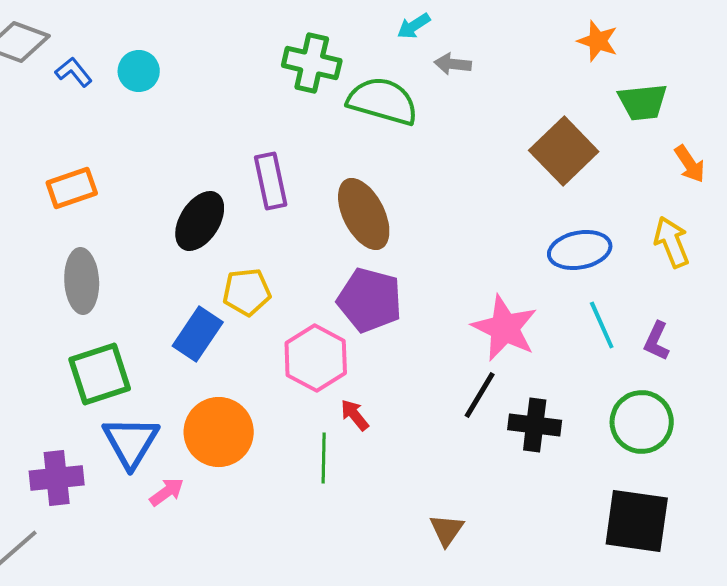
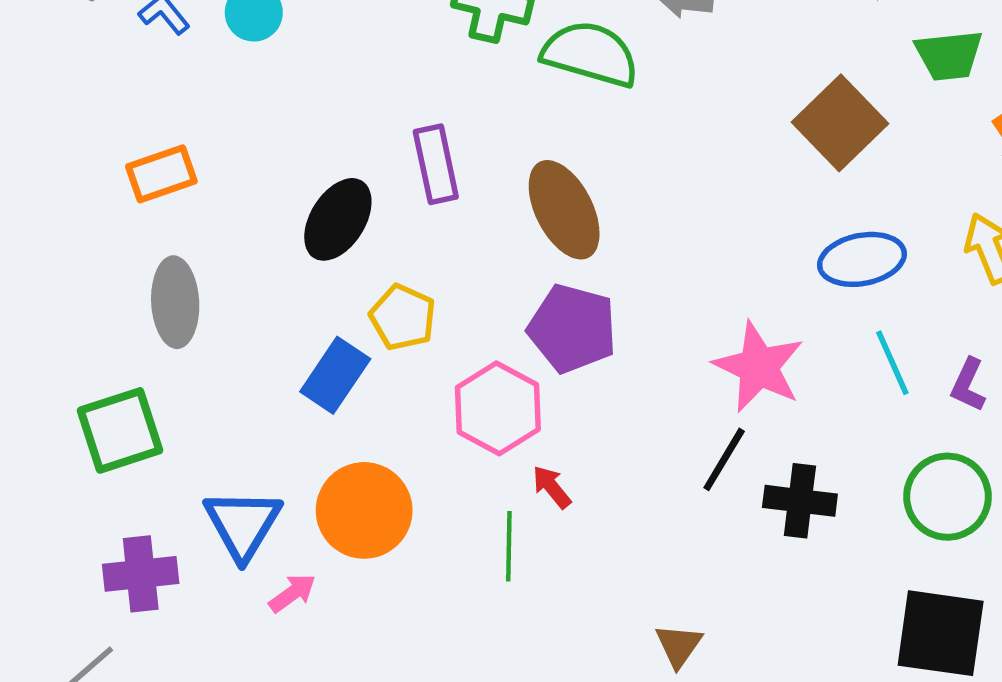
yellow pentagon: (247, 292) -> (403, 317), turned 30
green square: (100, 374) -> (120, 430), moved

